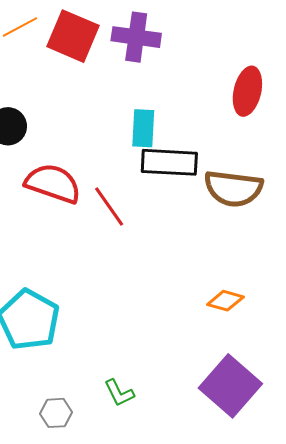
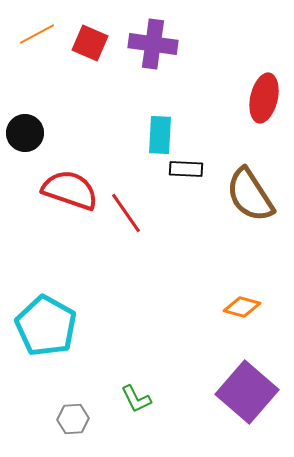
red square: (73, 36) -> (90, 43), size x0.7
black rectangle: (169, 162) -> (186, 169), size x0.6
brown semicircle: (233, 188) -> (250, 195), turned 50

